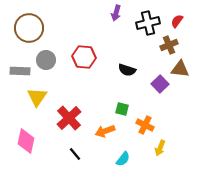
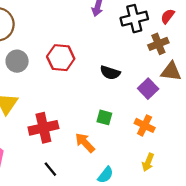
red cross: (69, 118) -> (43, 128), turned 30
orange cross: (145, 125) -> (145, 125), moved
orange arrow: (105, 131) -> (85, 143), turned 66

